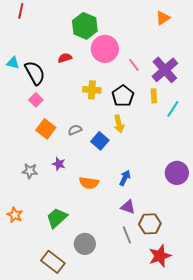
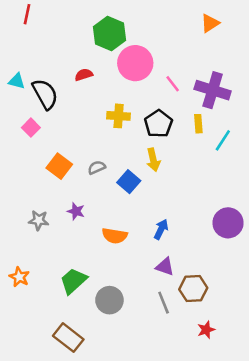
purple cross: (165, 70) -> (213, 90), turned -32
pink square: (36, 100) -> (31, 128), moved
gray circle: (85, 244) -> (109, 300), moved
red star: (160, 256) -> (206, 330), size x0.6

